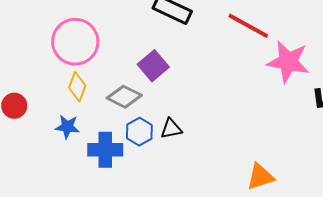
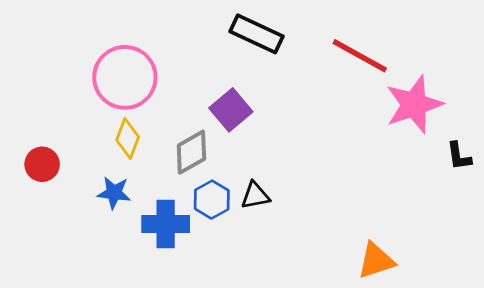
pink star: (288, 62) -> (414, 105), turned -30
gray diamond: (124, 97) -> (191, 152), turned -56

